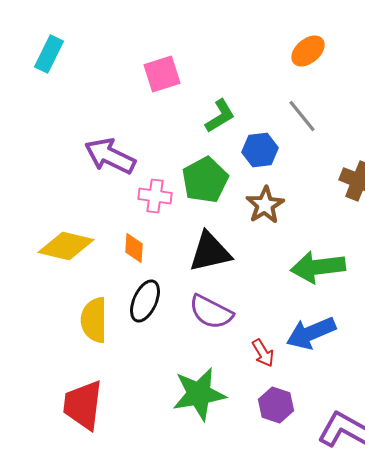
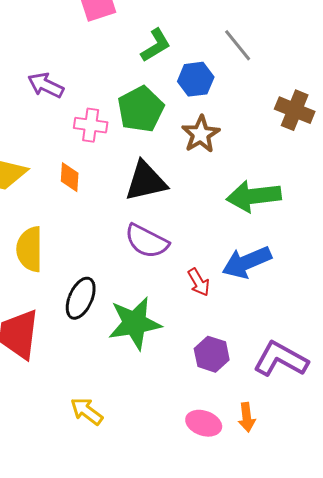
purple arrow: (110, 156) -> (46, 85), size x0.7
black ellipse: (145, 301) -> (81, 298), moved
purple hexagon: (276, 405) -> (212, 354), moved

